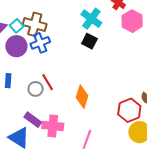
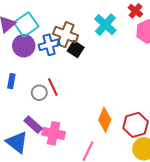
brown cross: (35, 24) -> (66, 35), moved
cyan square: (17, 26) -> (26, 25), size x1.6
black square: (89, 41) -> (76, 49), moved
orange diamond: (82, 97) -> (105, 120), moved

